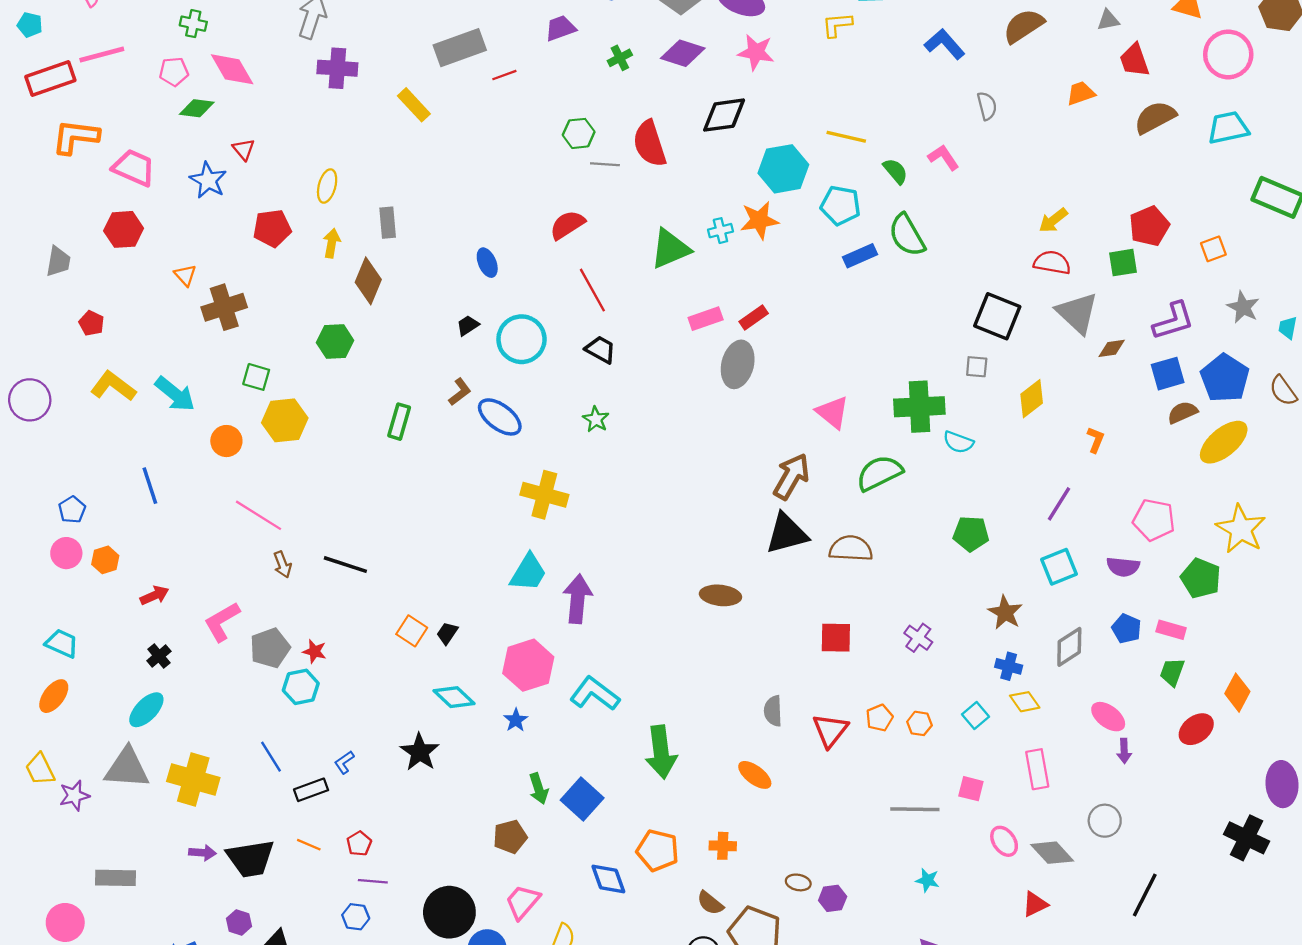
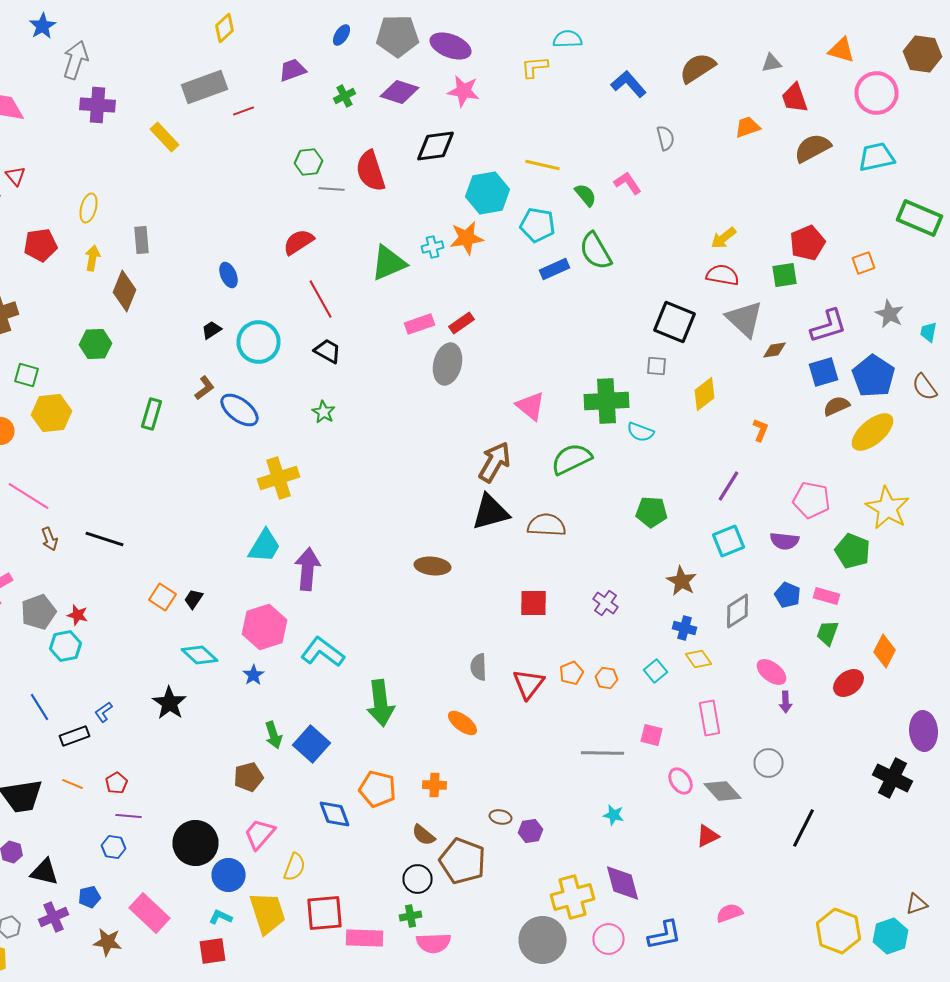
yellow cross: (544, 495) -> (278, 478), turned -33

